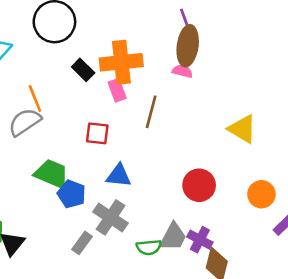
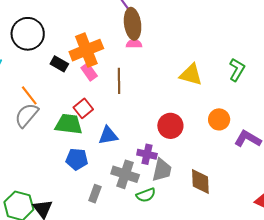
red square: (97, 133) -> (83, 108), turned -30
green trapezoid: (52, 174) -> (69, 124), moved
gray cross: (110, 217) -> (125, 174), moved
purple cross: (200, 240) -> (147, 154), moved
green semicircle: (149, 247) -> (146, 195), moved

